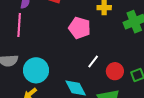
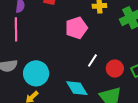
pink pentagon: (80, 28) -> (76, 28), turned -30

